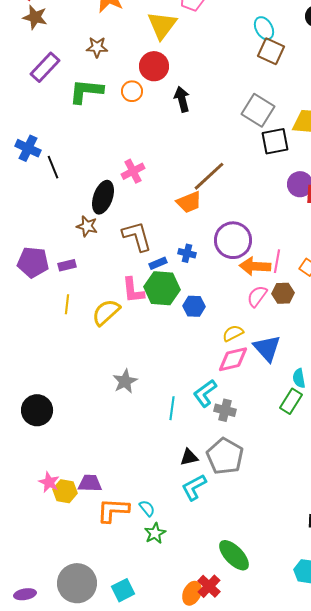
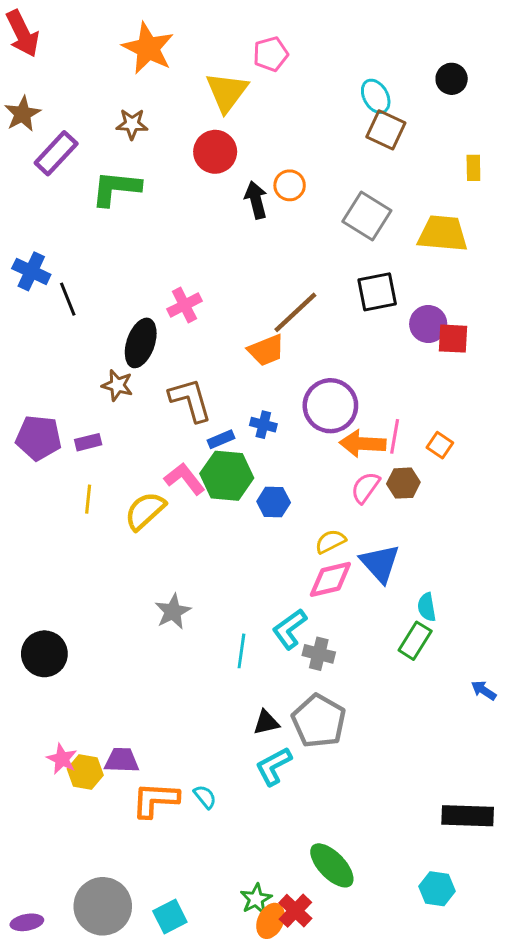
brown star: (35, 17) -> (22, 114), moved, turned 30
orange circle: (132, 91) -> (290, 185), moved
black square: (275, 141) -> (377, 292), moved
pink L-shape: (133, 290) -> (184, 479), turned 148
green star: (155, 533) -> (256, 899), moved

